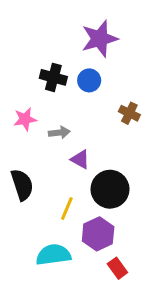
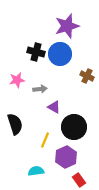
blue circle: (89, 80) -> (60, 54), size x1.5
cyan semicircle: (53, 255) -> (36, 171), size x0.7

